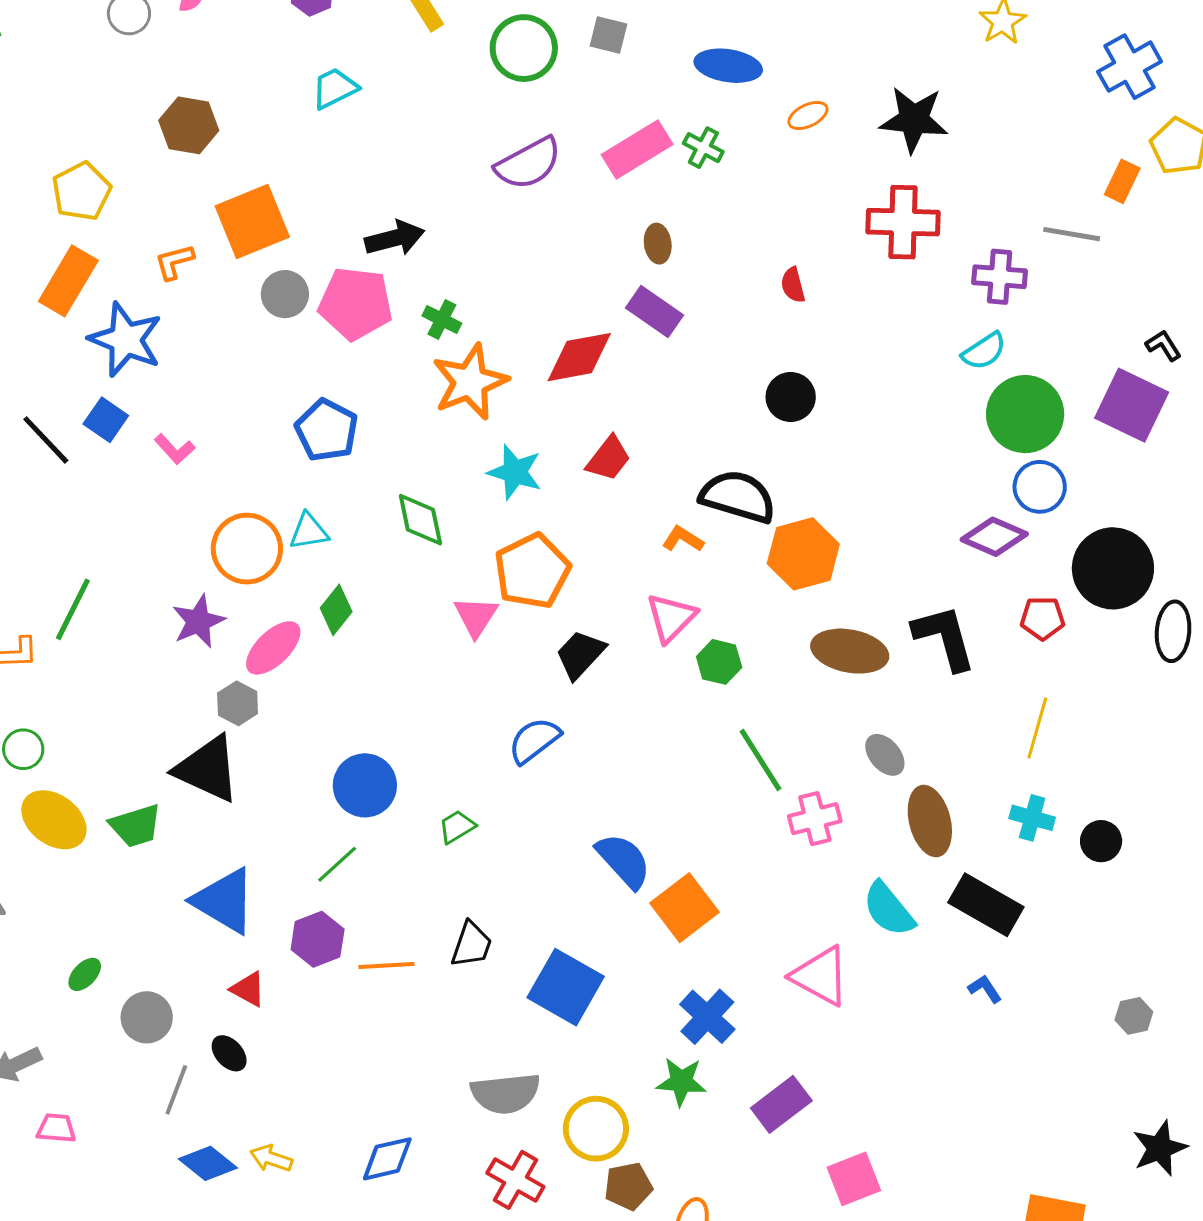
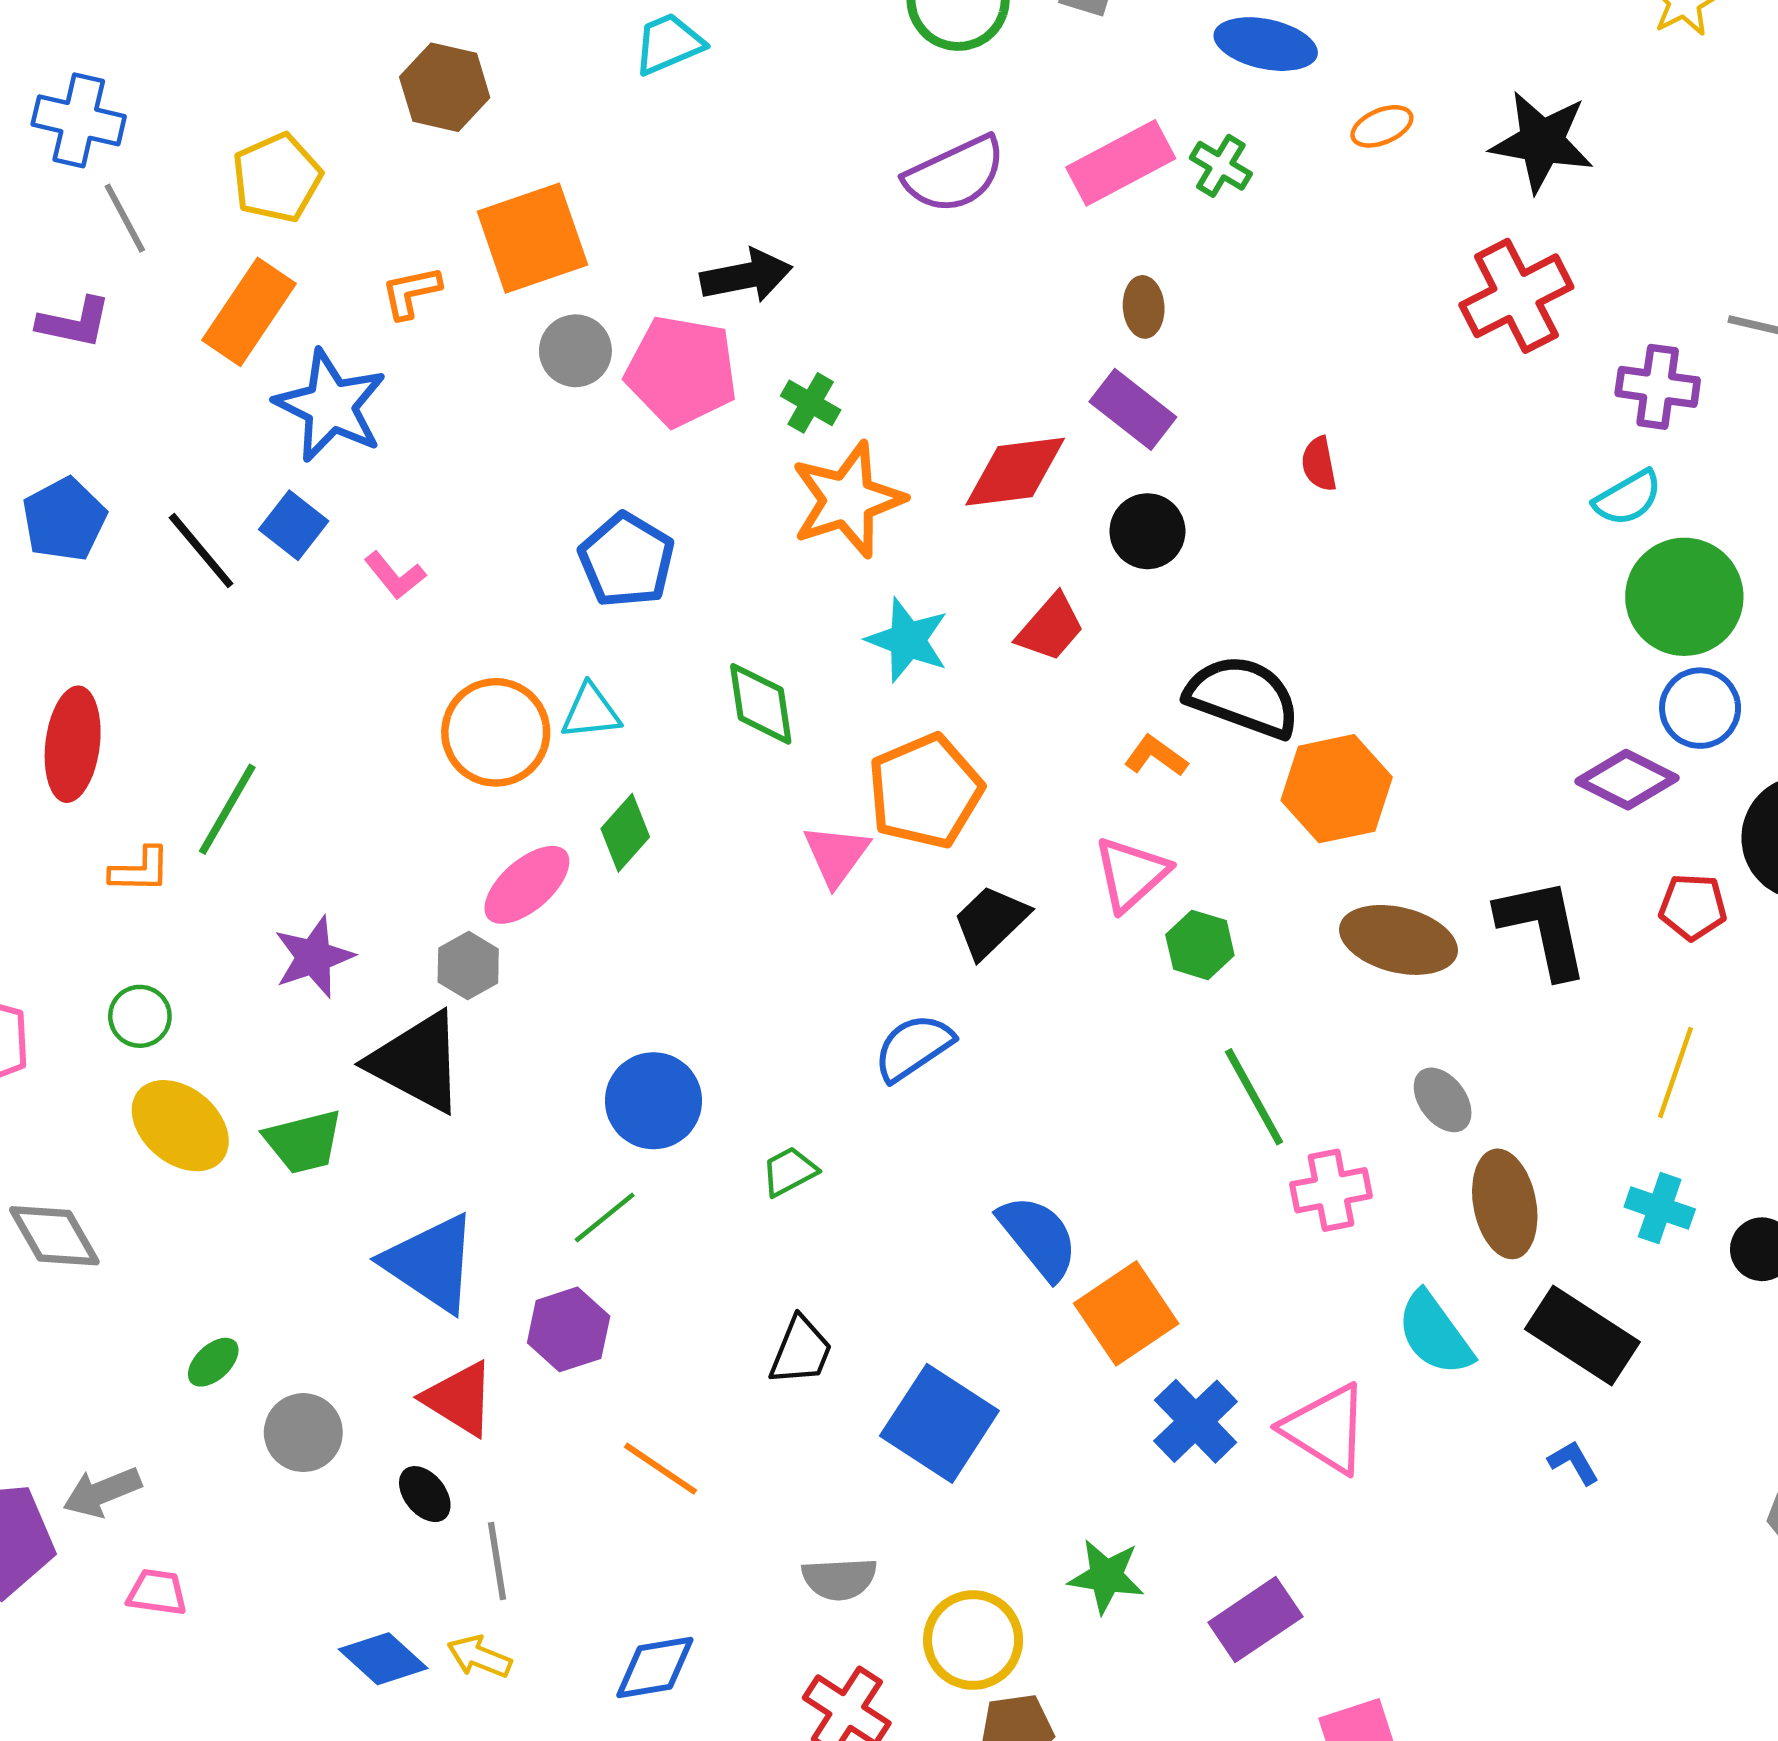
red cross: (903, 222) -> (1516, 296), turned -32
red semicircle: (793, 285) -> (1319, 464), moved
black circle: (791, 397) -> (1147, 531), moved
purple star: (198, 621) -> (314, 957), moved
orange line: (386, 966) -> (661, 1469), moved, turned 34
red triangle: (248, 989) -> (459, 1399), size x1.4
blue cross: (707, 1017) -> (1196, 1421), moved
gray line: (176, 1090) -> (497, 1561), moved, turned -33
gray semicircle: (506, 1093) -> (839, 1579), size x0.7

